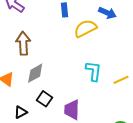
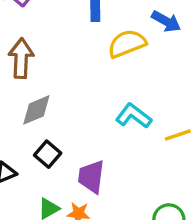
cyan L-shape: (93, 71) -> (134, 116), turned -65

